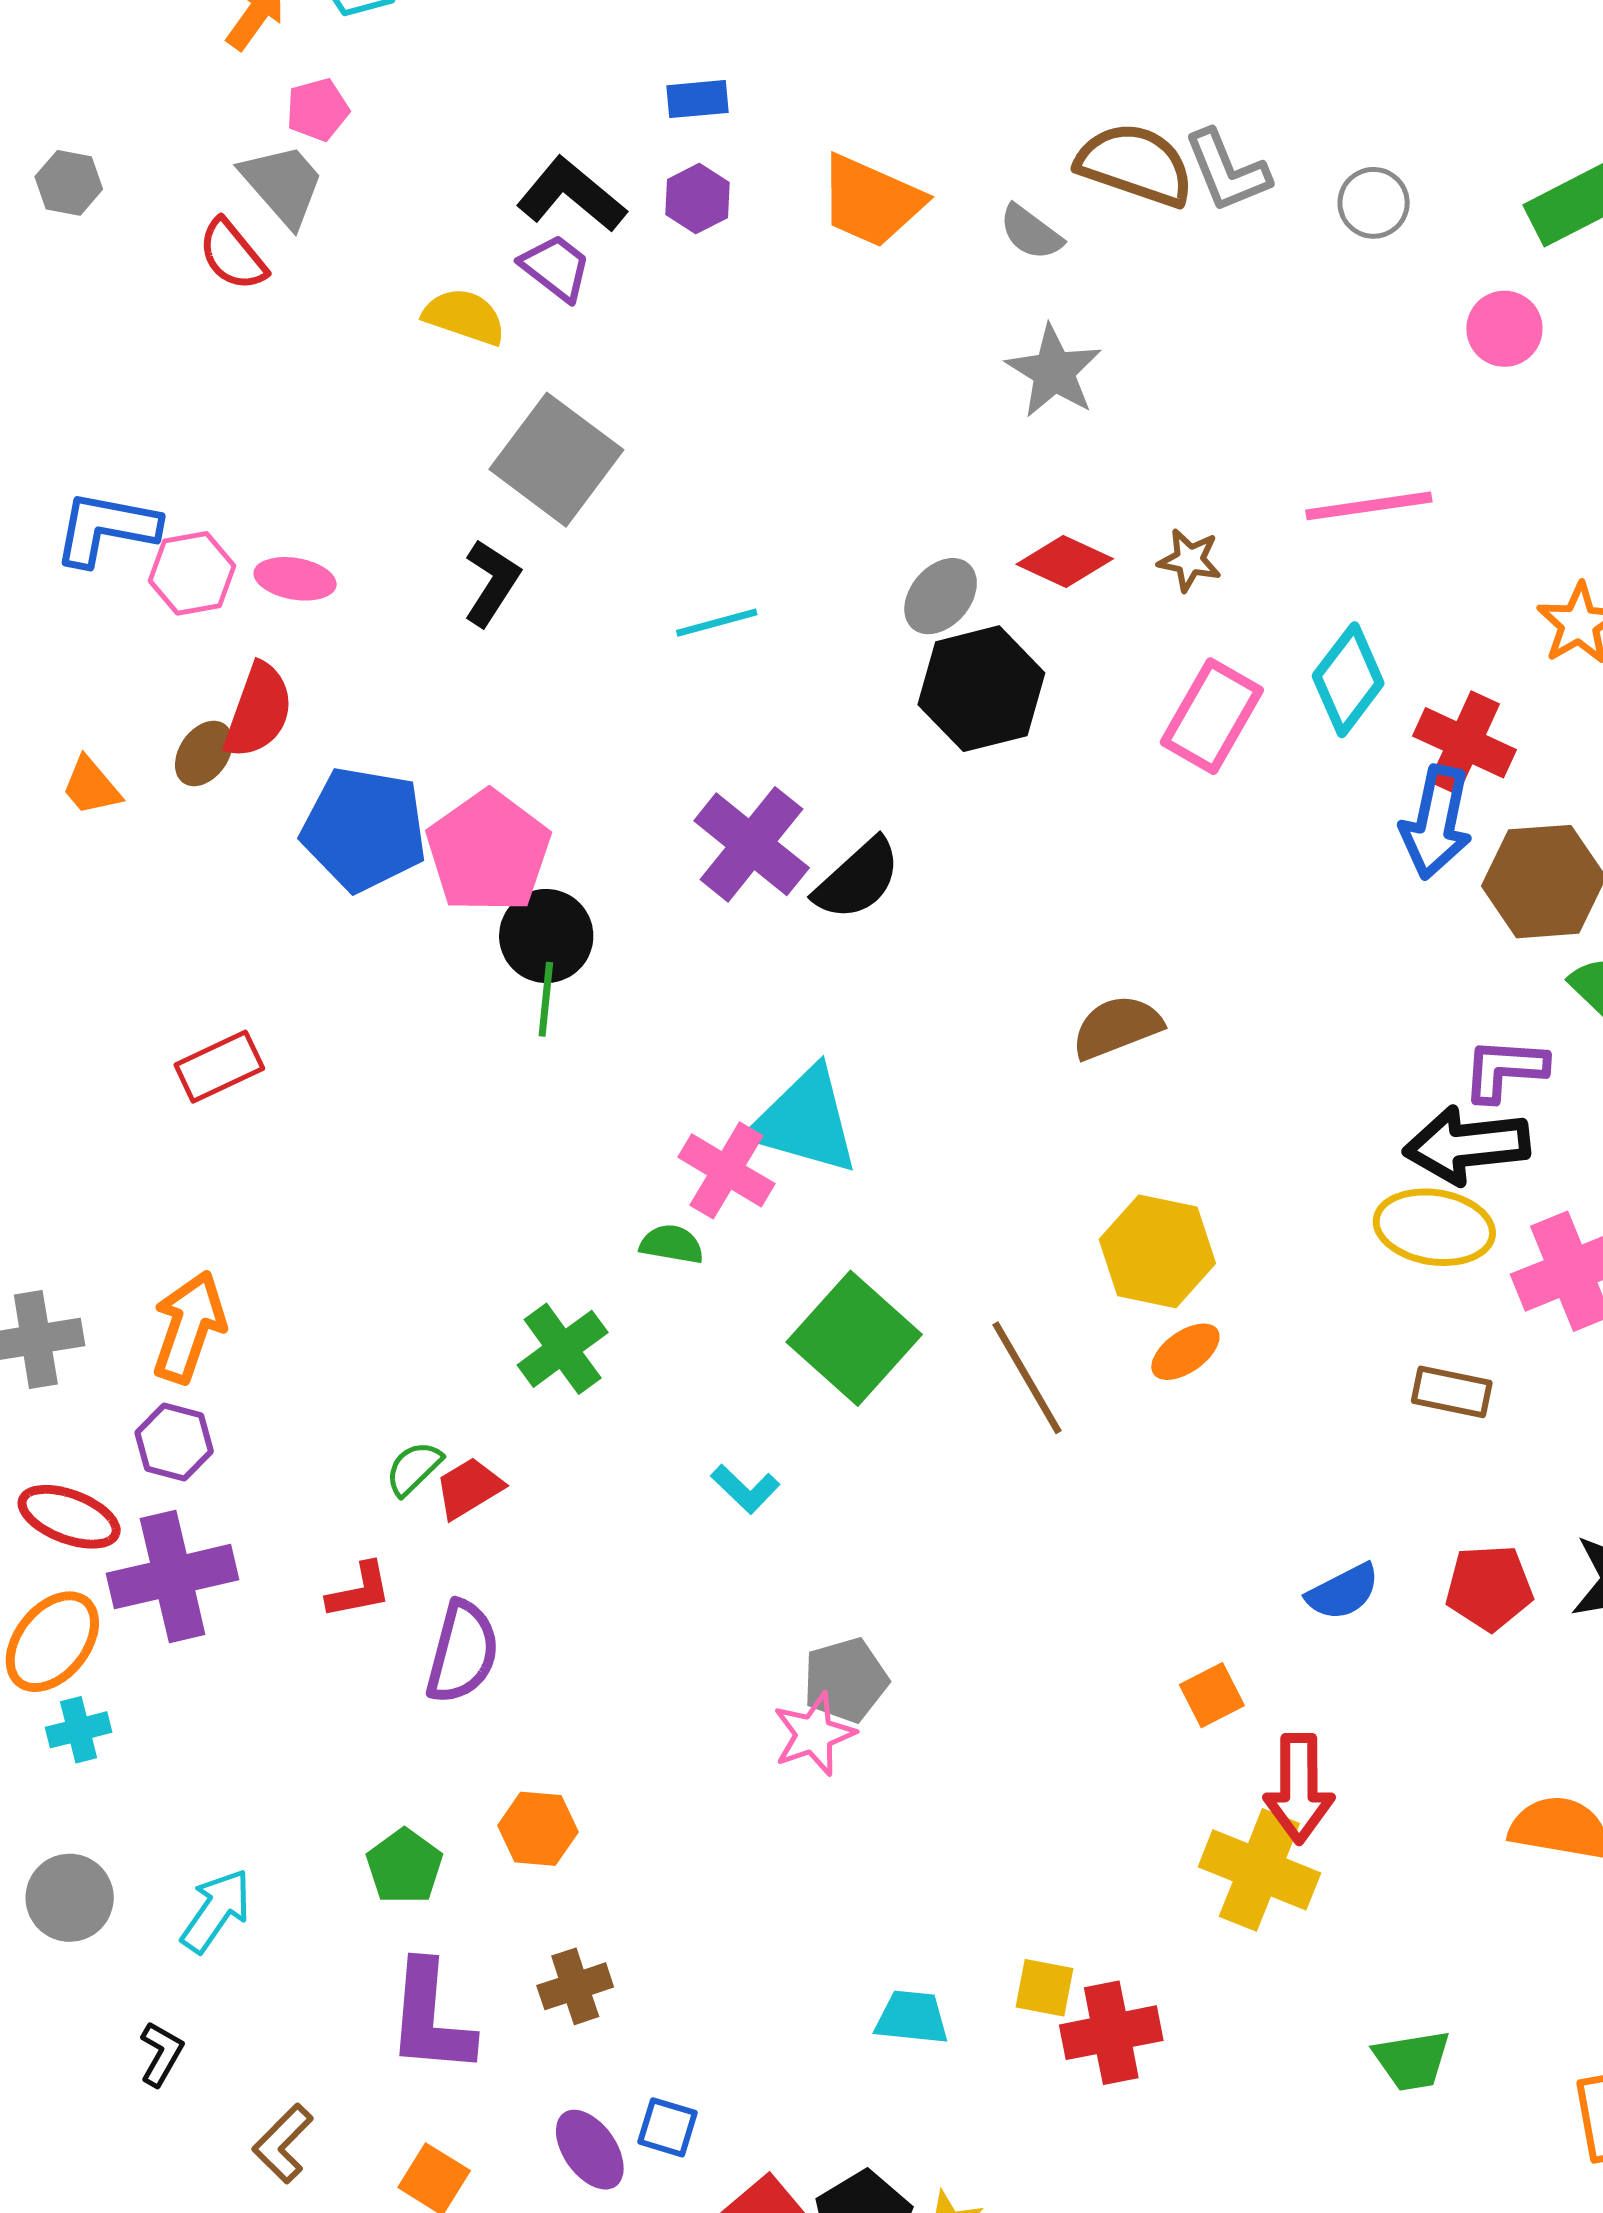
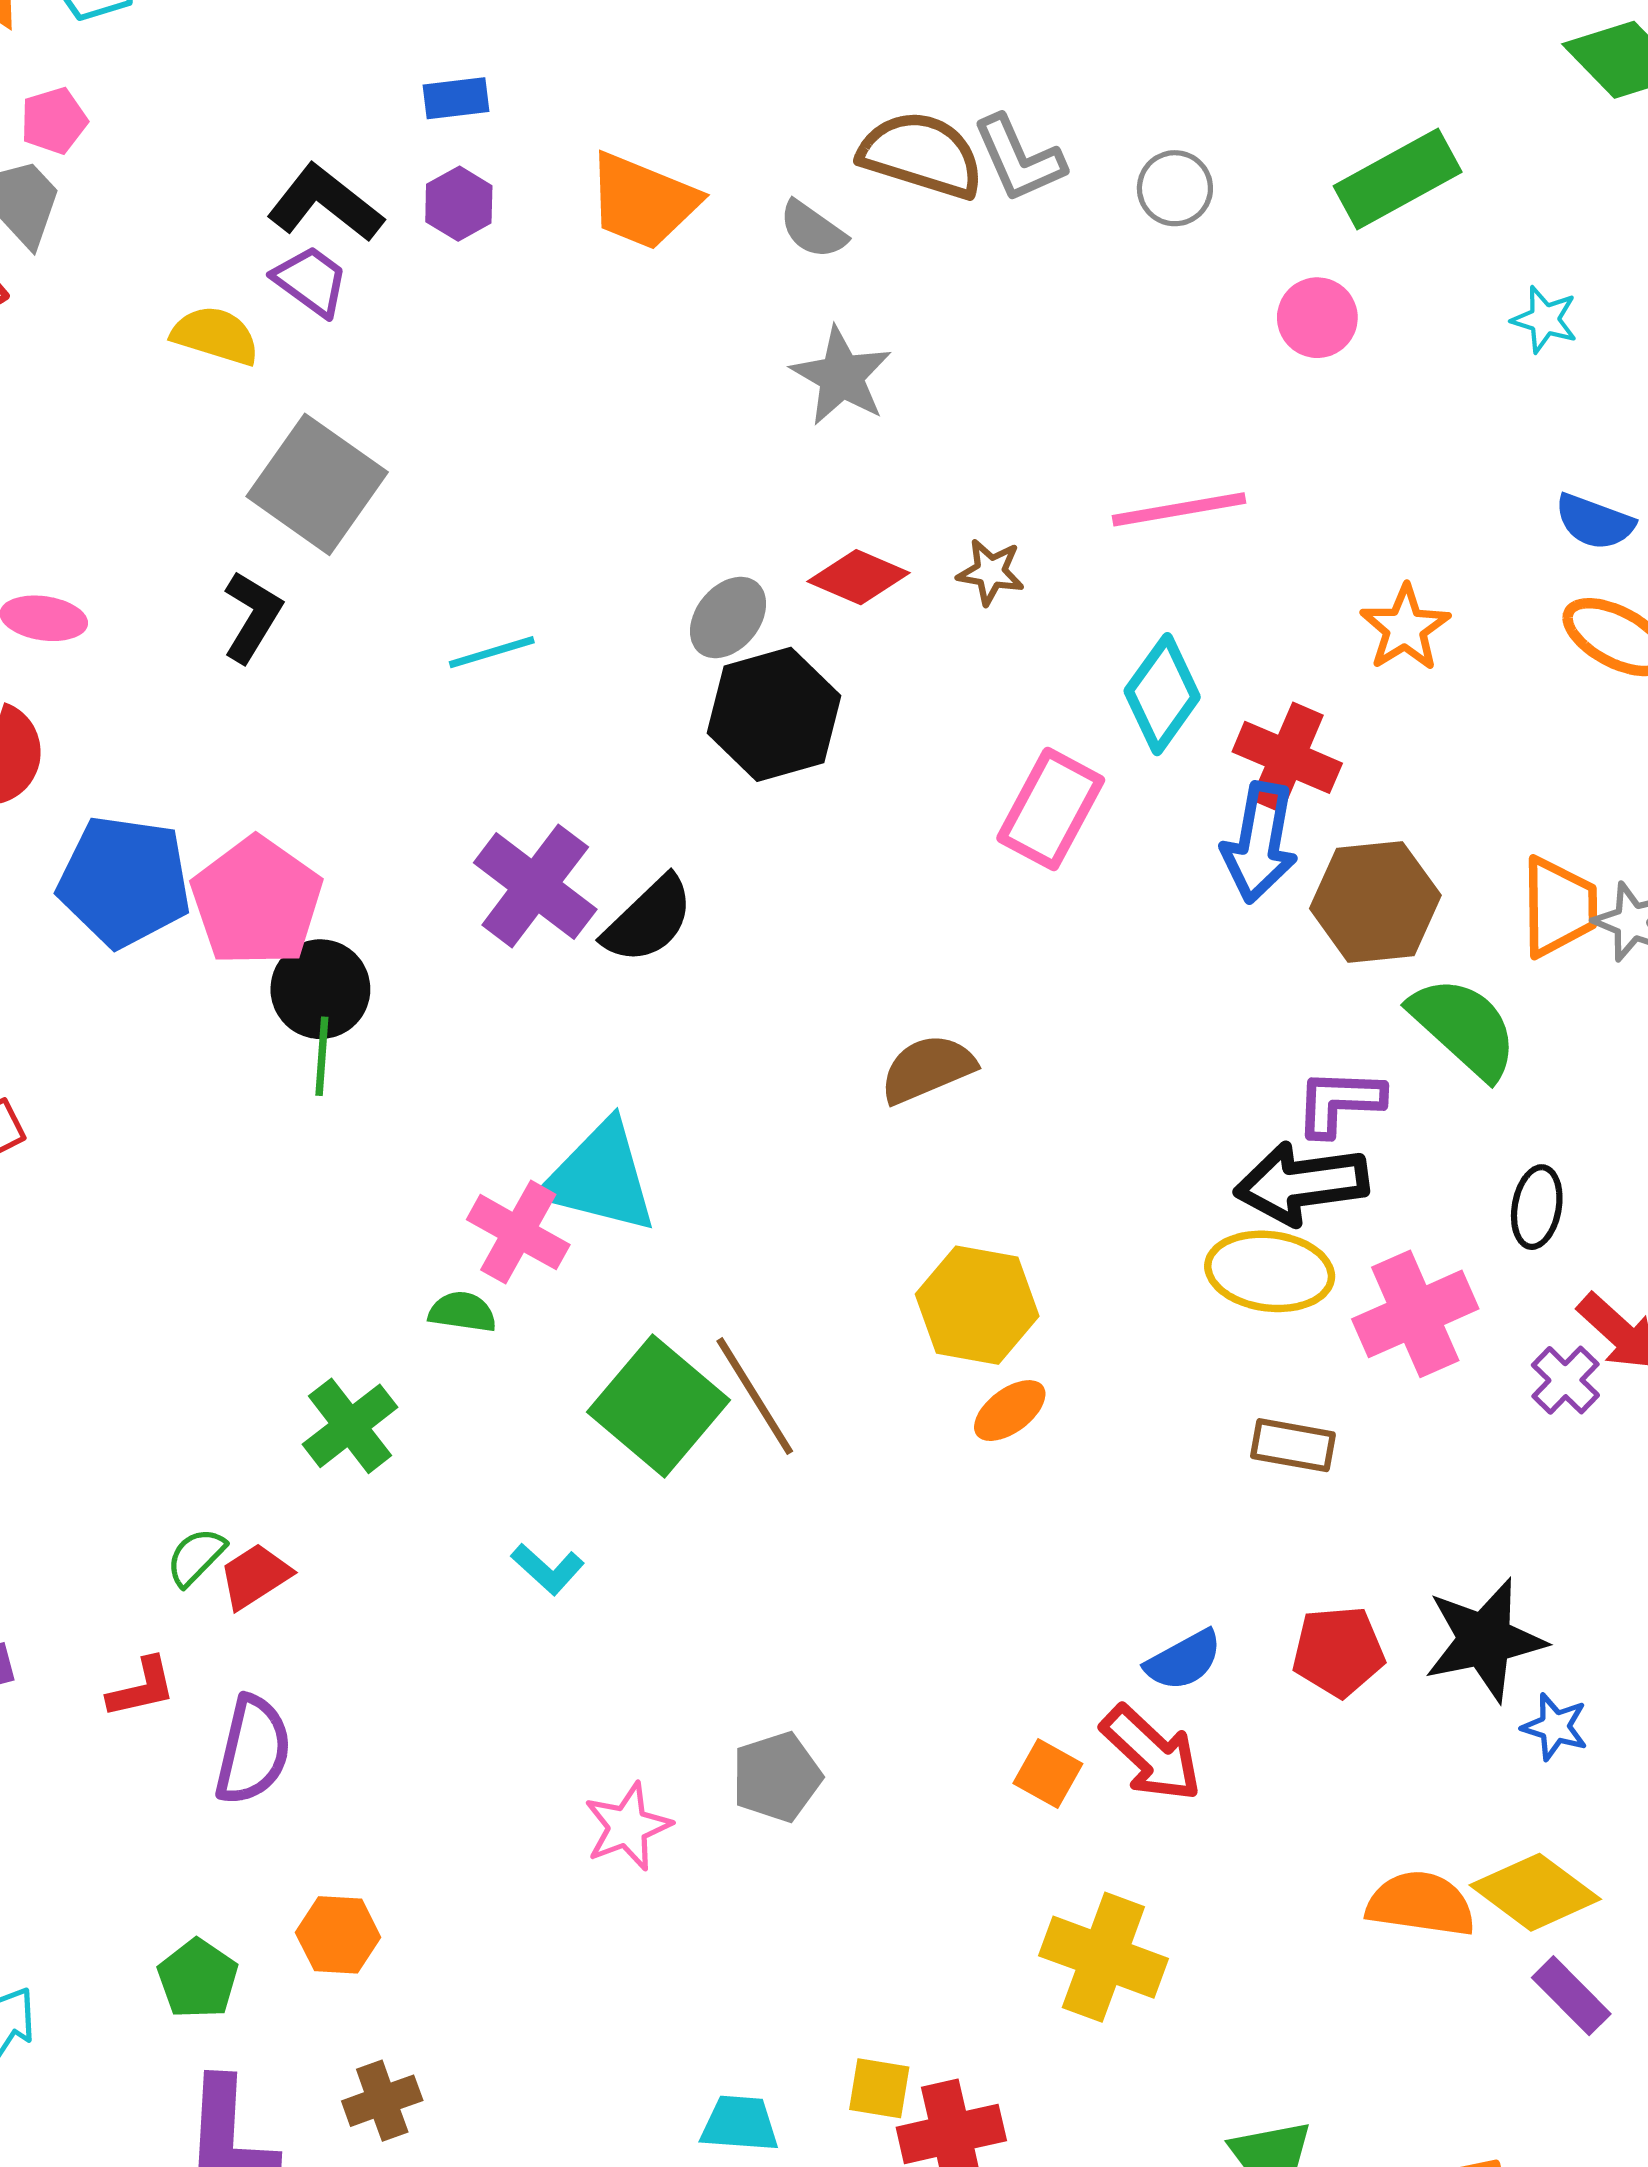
pink rectangle: (1212, 716) -> (1051, 809), moved
brown line: (1027, 1378) -> (755, 1396), moved
gray pentagon: (846, 1680) -> (777, 1777), moved
orange square: (1212, 1695) -> (1048, 1773), turned -32
red arrow: (1299, 1788) -> (1151, 1753), moved, turned -45

